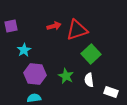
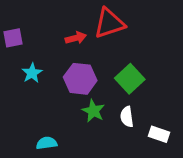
red triangle: (77, 30) -> (109, 23), moved
purple hexagon: (35, 74) -> (80, 79), moved

